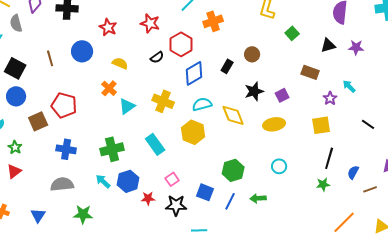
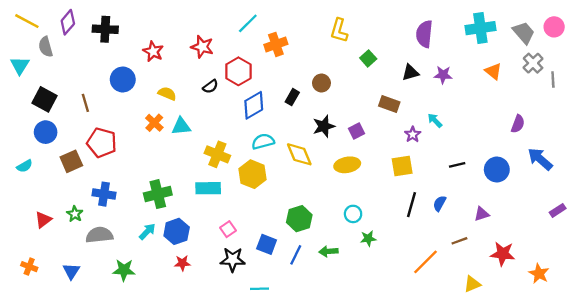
brown line: (50, 58) -> (85, 103), moved
yellow cross: (163, 101) -> (217, 154), moved
cyan triangle: (127, 106) -> (181, 126), moved, turned 30
black line: (368, 124) -> (457, 165), turned -48
cyan rectangle: (155, 144) -> (208, 188), turned -55
green star: (15, 147) -> (75, 214), moved
blue semicircle: (353, 172) -> (440, 203), moved
cyan arrow: (103, 181) -> (147, 231), turned 91
green star: (323, 184) -> (368, 238), moved
red star: (148, 198) -> (182, 263), moved
orange line: (344, 222) -> (426, 262), moved

